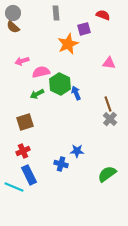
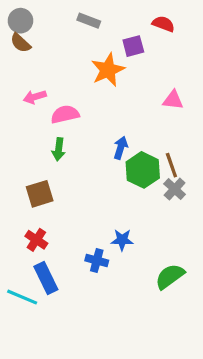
gray rectangle: (56, 13) -> (89, 21), turned -64
green hexagon: (60, 84) -> (143, 170), moved
blue arrow: (76, 93) -> (121, 148), turned 40
green arrow: (37, 94) -> (59, 149), turned -56
red cross: (23, 151) -> (36, 240), turned -32

